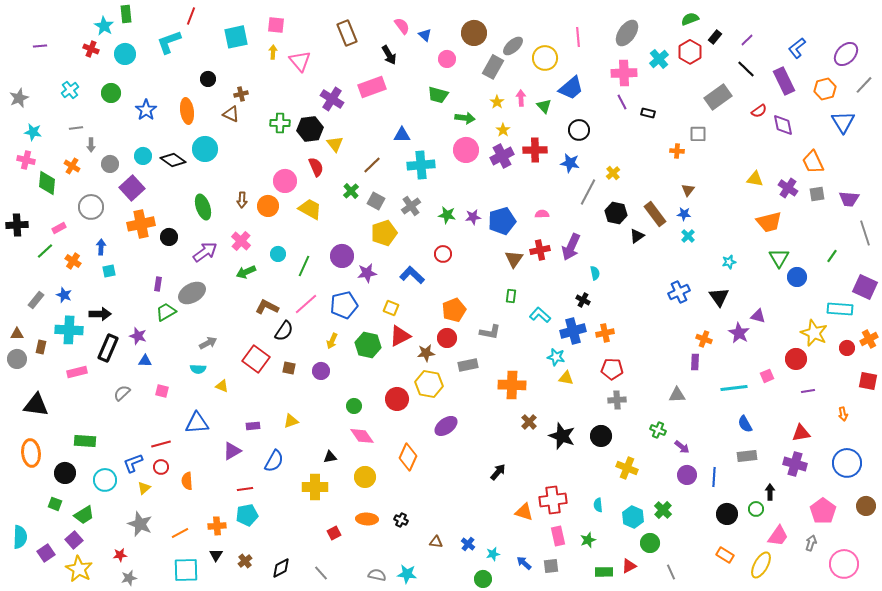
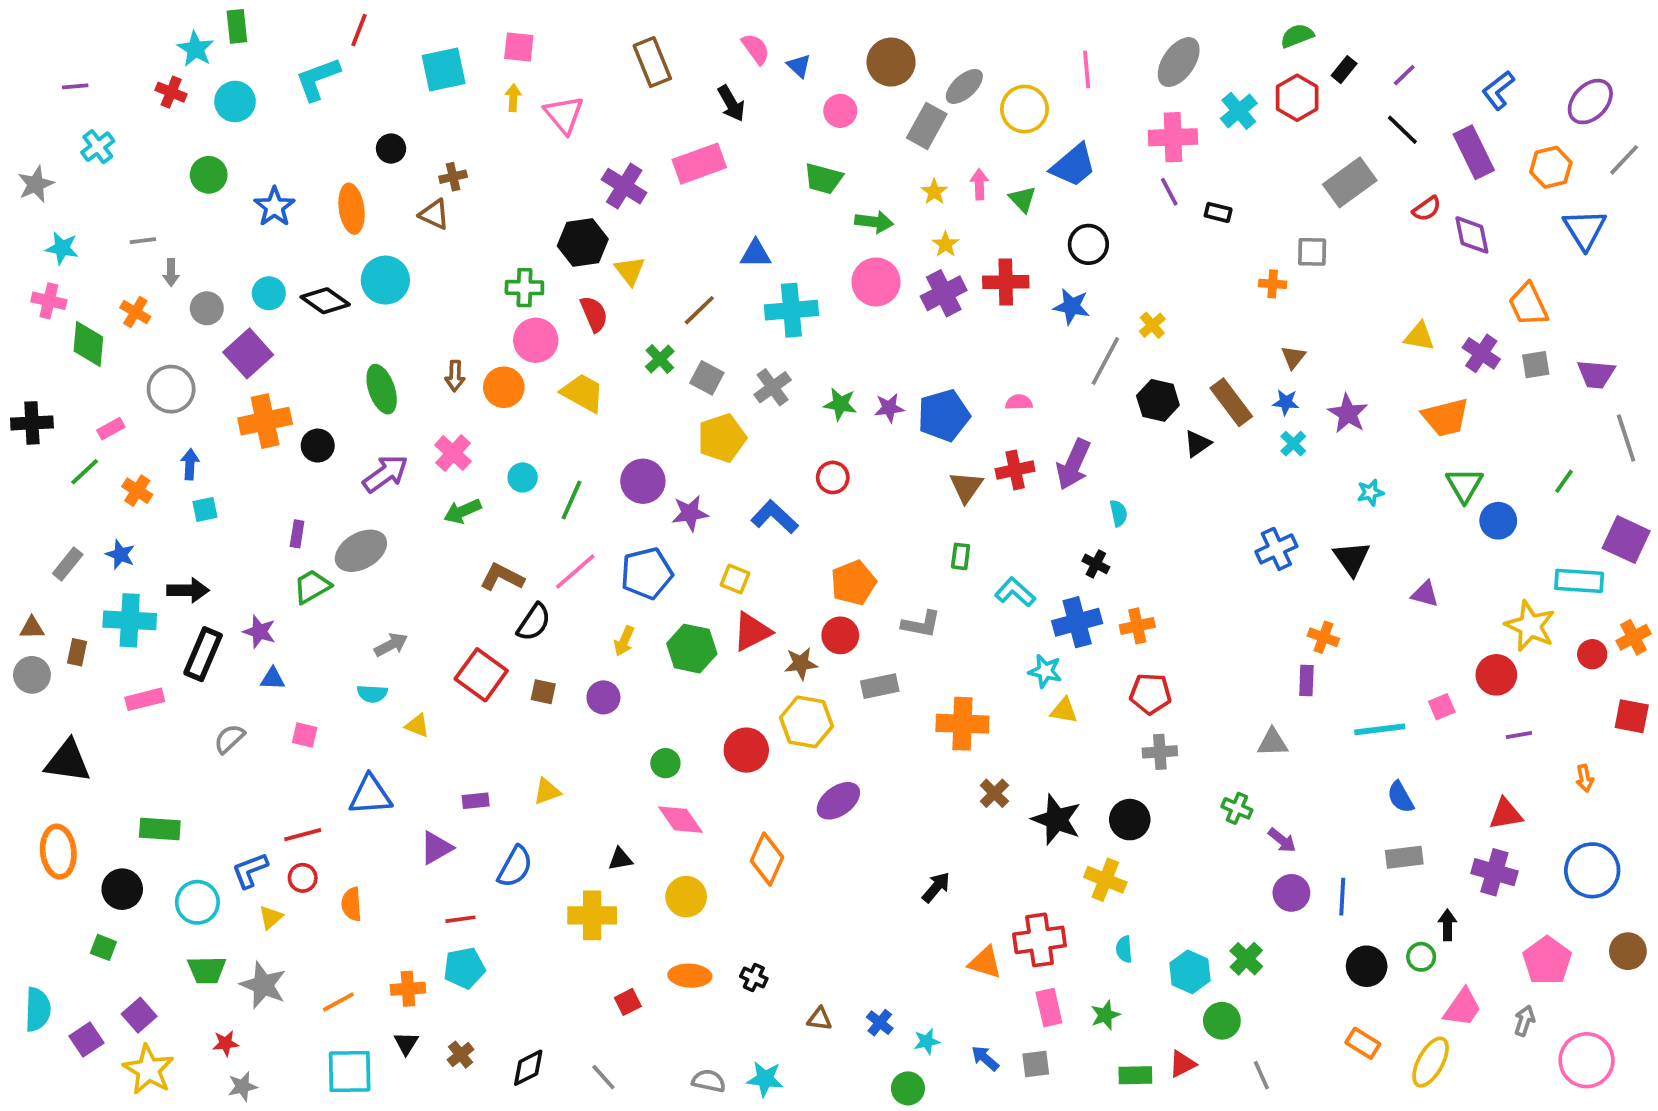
cyan cross: (70, 90) -> (98, 147), moved
green cross: (280, 123) -> (524, 288), moved
purple star: (739, 333) -> (1348, 414), moved
yellow cross: (627, 468) -> (1105, 880), moved
green trapezoid: (84, 515) -> (207, 970), moved, turned 30

